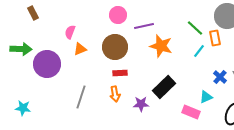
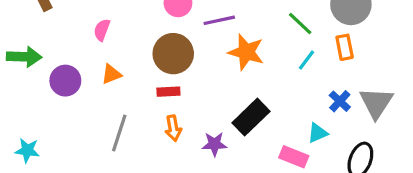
orange rectangle: (215, 38) -> (345, 47), moved
orange triangle: (80, 49) -> (111, 74), moved
purple circle: (47, 64) -> (65, 81), size x0.7
red rectangle: (120, 73) -> (168, 92), moved

